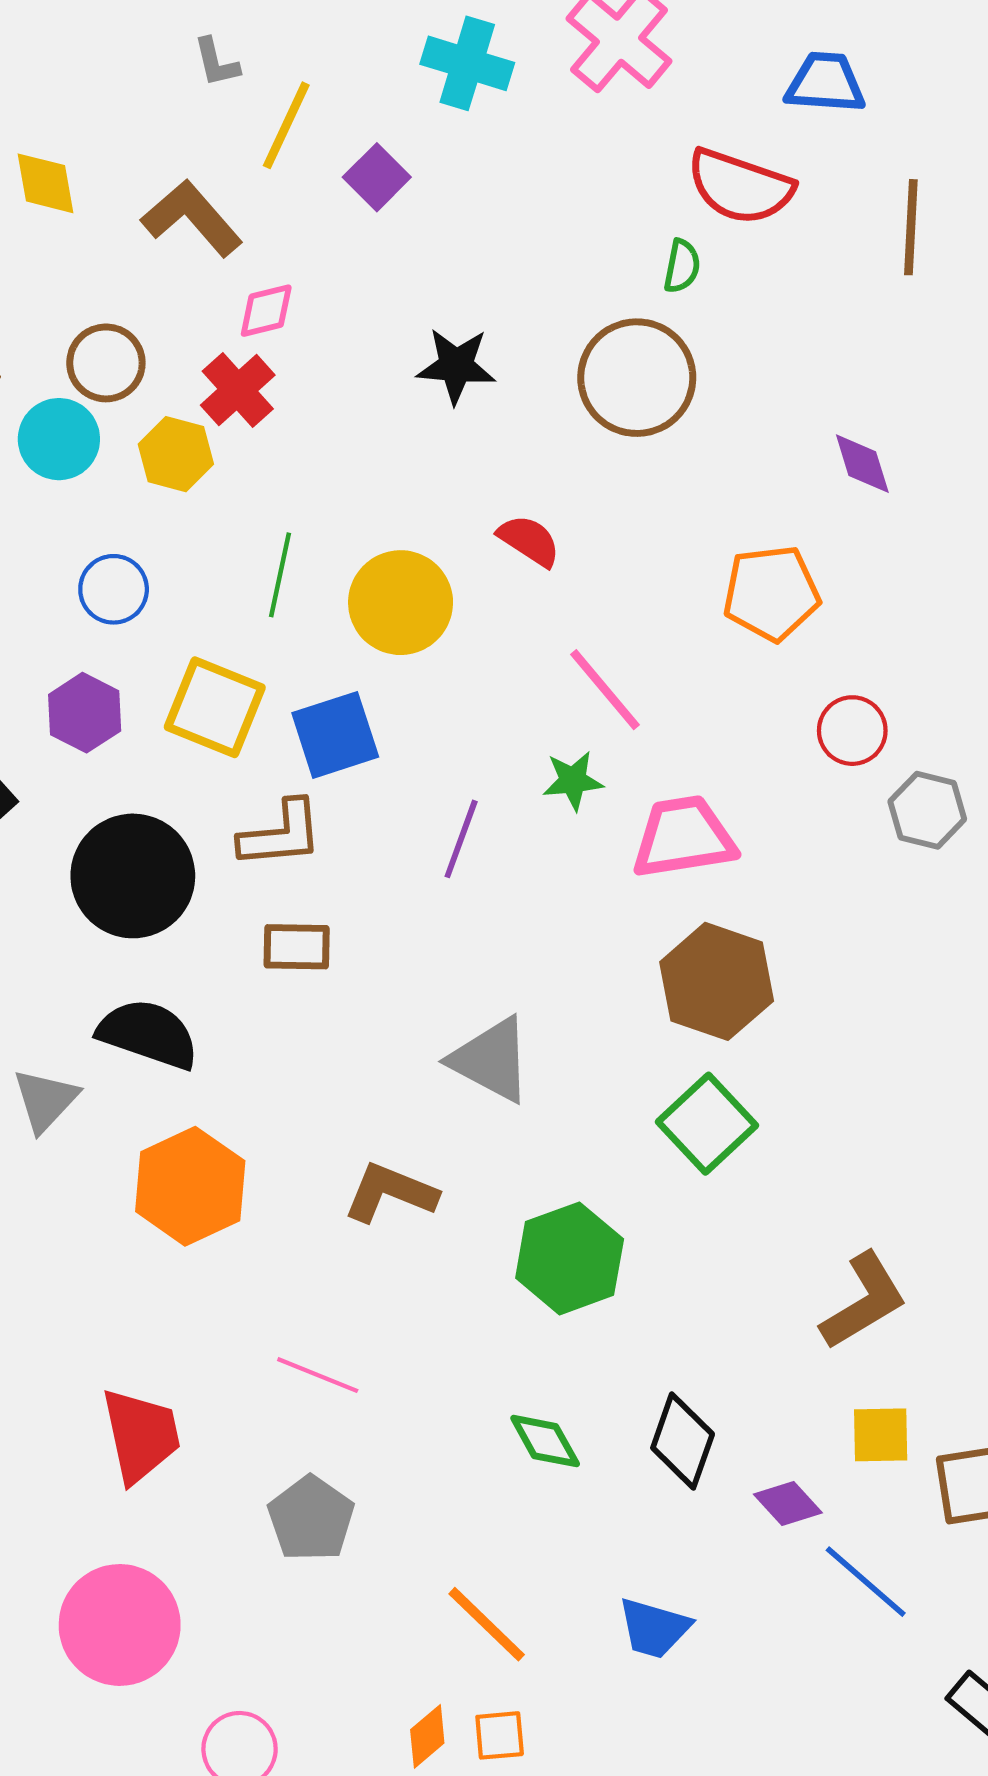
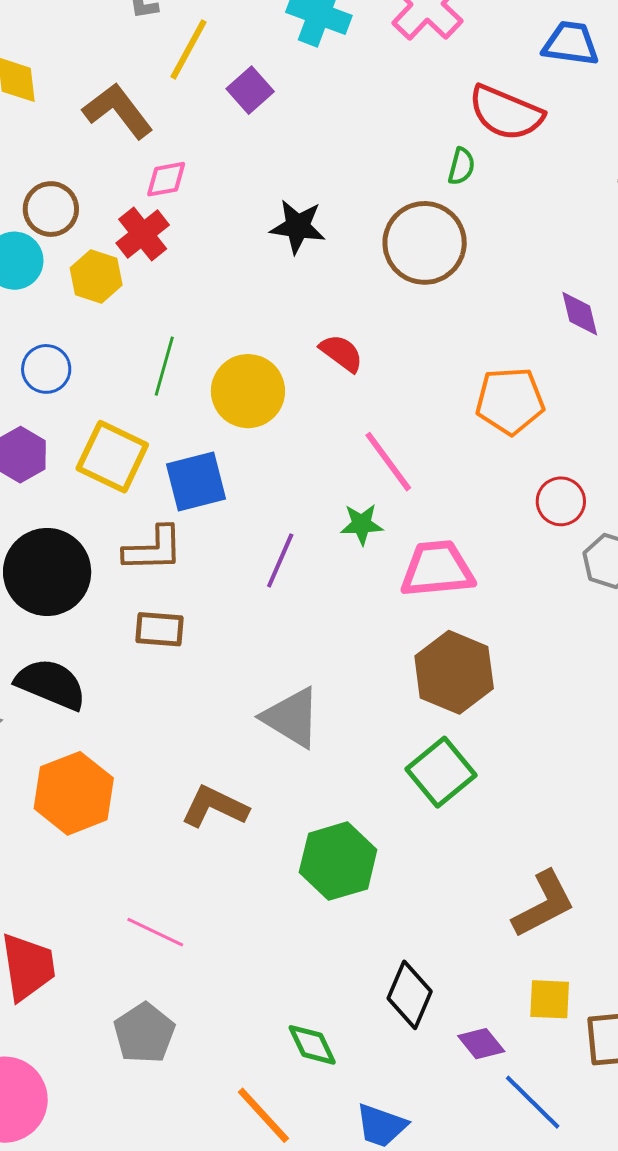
green diamond: (545, 1441) -> (312, 1045), moved

